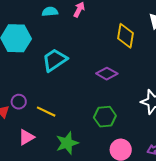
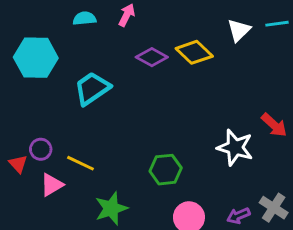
yellow diamond: (125, 36) -> (194, 52), turned -55
purple diamond: (107, 74) -> (152, 57), moved
pink triangle: (26, 137) -> (52, 185), moved

